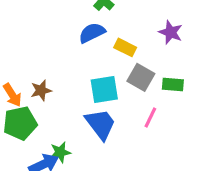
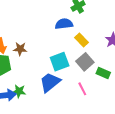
cyan square: (104, 89) -> (60, 62), turned -30
pink line: (150, 117) -> (82, 89), turned -72
blue trapezoid: (101, 124) -> (50, 82), turned -110

